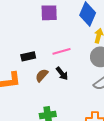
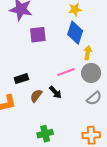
pink line: (61, 51) -> (66, 72), moved

